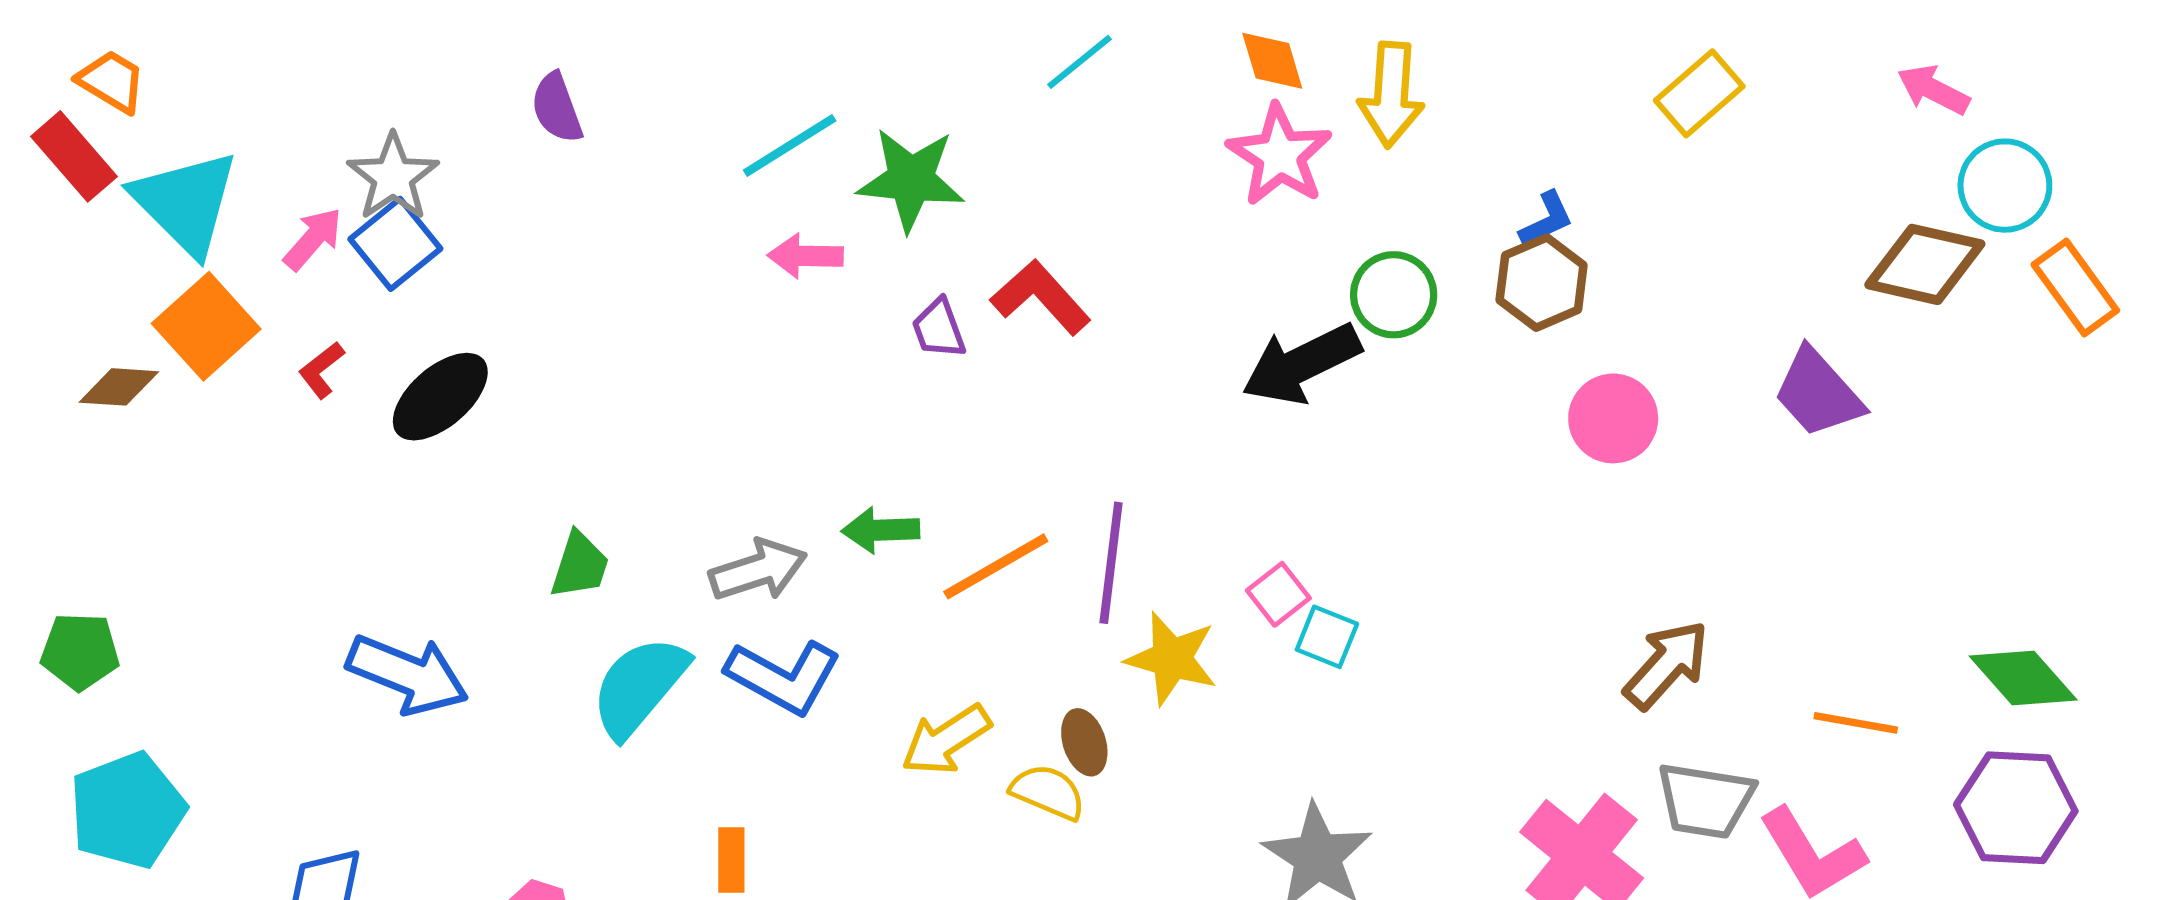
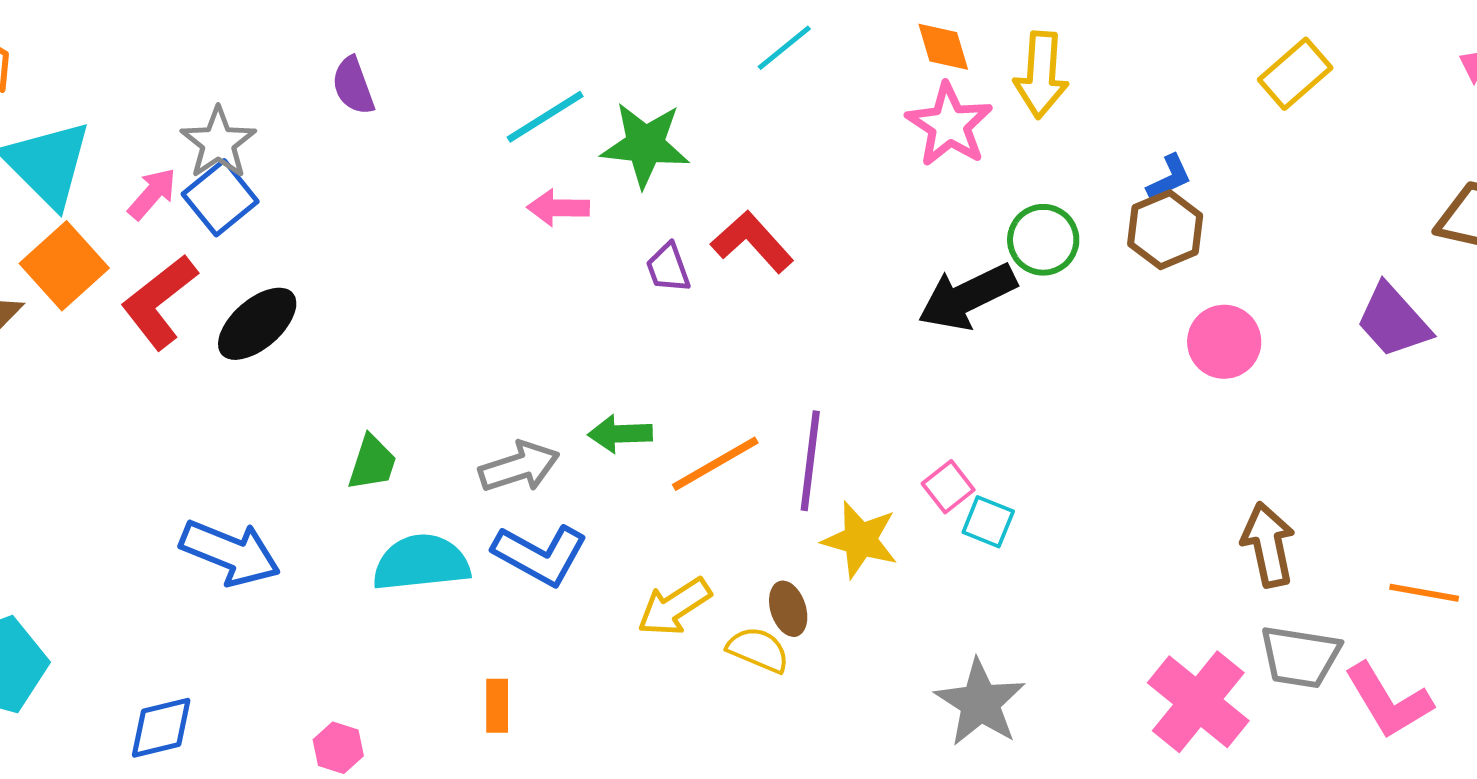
red L-shape: (321, 370) -> (159, 302), size x2.0
brown arrow: (1667, 665) -> (1268, 545), turned -54
cyan semicircle: (639, 687) -> (421, 563), turned 44

